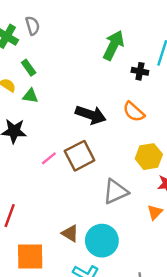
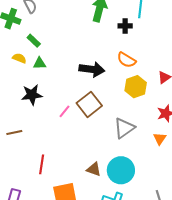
yellow hexagon: (149, 157) -> (136, 87), moved

